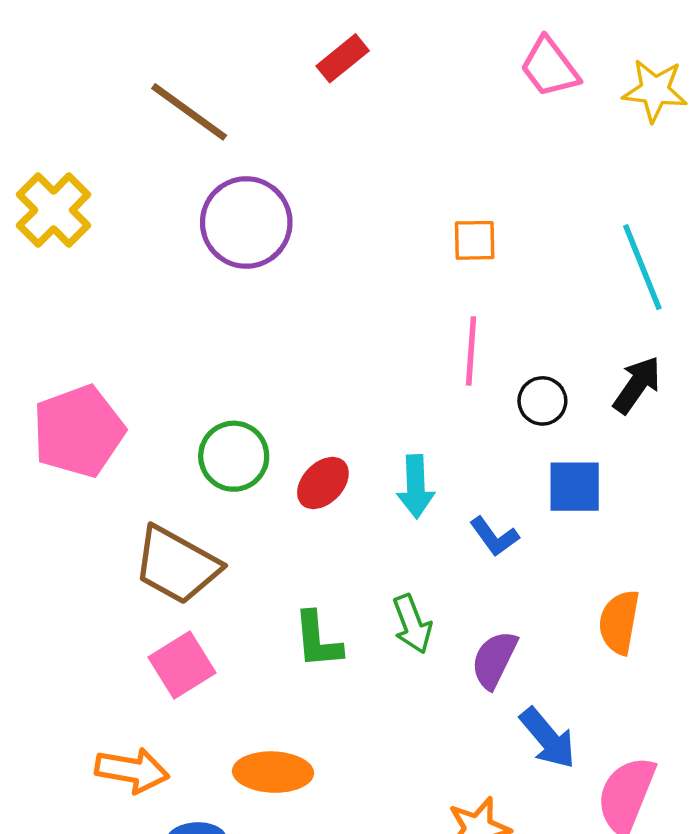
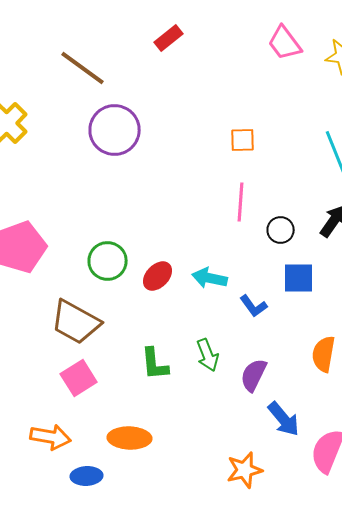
cyan arrow: (416, 487) -> (210, 278), turned 104

